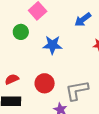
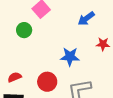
blue star: (52, 45) -> (70, 57), moved

